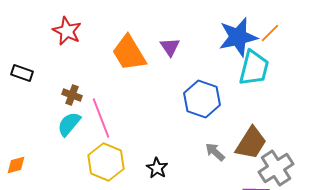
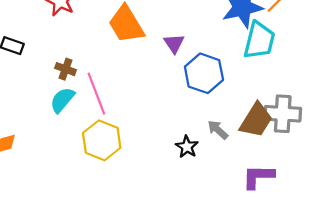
purple triangle: (170, 47) -> (174, 43), moved
black star: (157, 168) -> (187, 147), moved
gray cross: (276, 168) -> (283, 114), moved, turned 36

